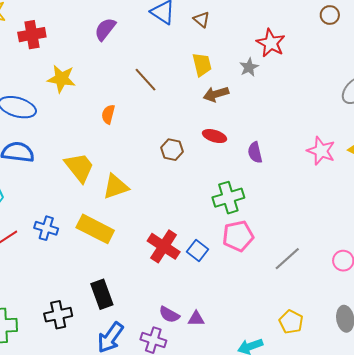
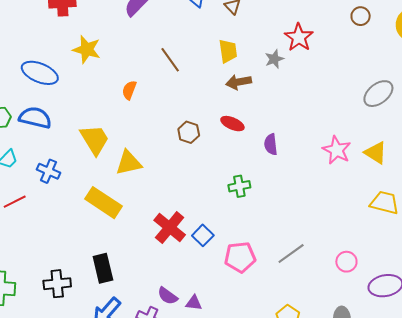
green cross: (228, 198) -> (239, 186), size x0.7
blue cross: (46, 228) -> (49, 171), moved
pink pentagon: (238, 236) -> (240, 257), moved

